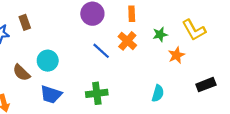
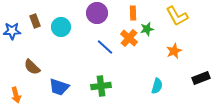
yellow L-shape: (194, 30) -> (177, 16), moved
green star: (160, 34) -> (147, 29), moved
cyan circle: (48, 61) -> (61, 27), moved

